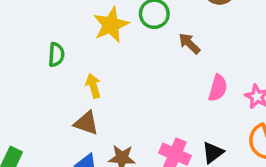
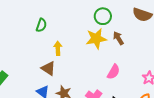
yellow star: (111, 25) -> (96, 39), moved
pink semicircle: (218, 88) -> (113, 72), moved

